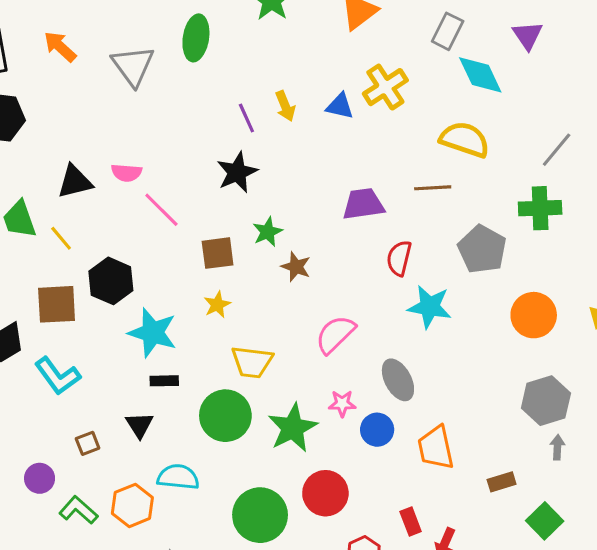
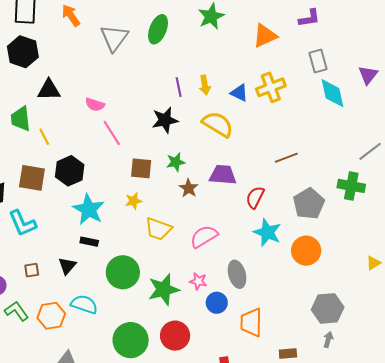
gray rectangle: (448, 31) -> (318, 61), turned -55
yellow semicircle: (465, 140) -> (218, 124), moved
black triangle: (75, 182) -> (49, 90), moved
brown line: (433, 188) -> (286, 158), turned -30
purple trapezoid: (363, 204) -> (223, 175), moved
orange circle: (534, 315) -> (306, 251), moved
yellow trapezoid: (252, 362) -> (158, 229), moved

